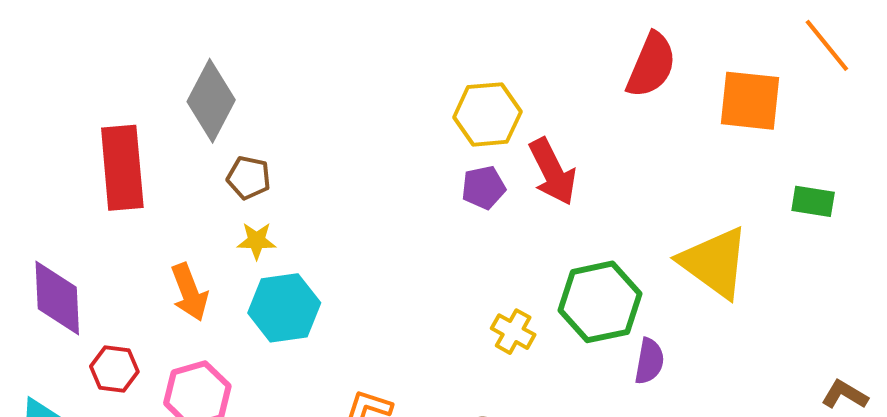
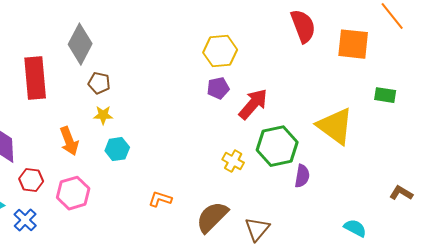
red semicircle: (651, 65) -> (303, 26), turned -44
red arrow: (553, 172) -> (253, 104), moved, turned -112
cyan hexagon: (284, 308) -> (117, 149), size x0.7

